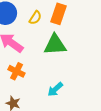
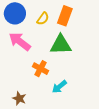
orange cross: (17, 71) -> (41, 69), moved

